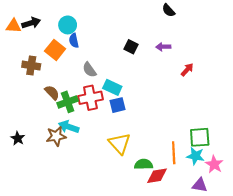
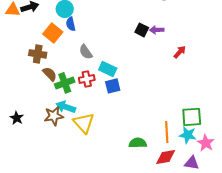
black square: (131, 47) -> (142, 30), moved
brown cross: (31, 66) -> (38, 54), moved
red cross: (90, 98) -> (87, 79), size x0.7
yellow triangle: (120, 144) -> (84, 123), moved
red diamond: (157, 176) -> (166, 157), moved

